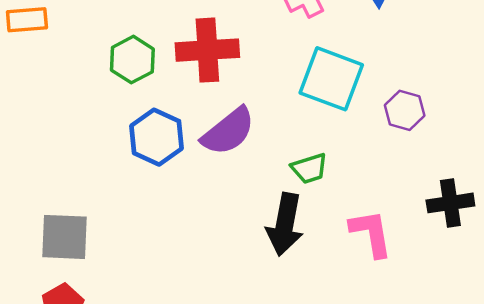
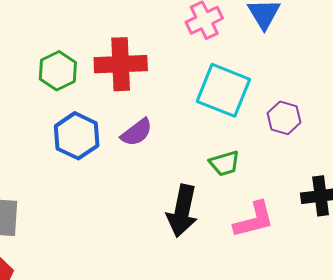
purple semicircle: (228, 131) -> (137, 132), size x0.7
green trapezoid: (309, 168) -> (225, 163), moved
pink L-shape: (371, 233) -> (254, 220), turned 84

